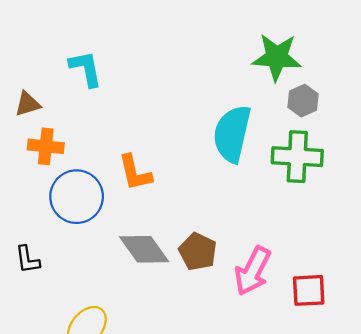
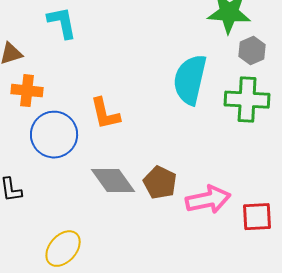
pink arrow: (253, 271) -> (208, 200), turned -129

